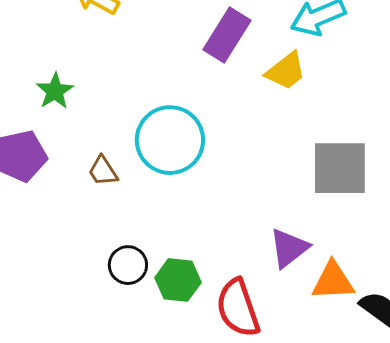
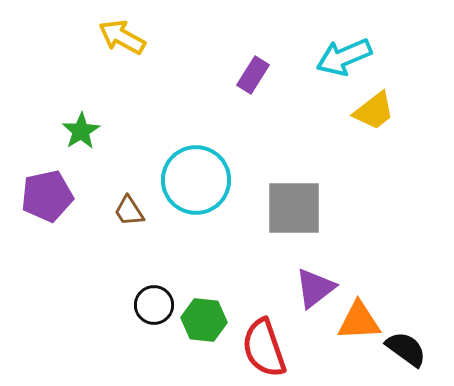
purple rectangle: (227, 35) -> (253, 75), size x0.7
yellow trapezoid: (286, 71) -> (374, 111), moved
gray square: (340, 168) -> (294, 208), moved

